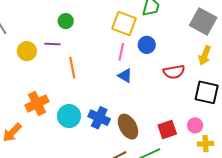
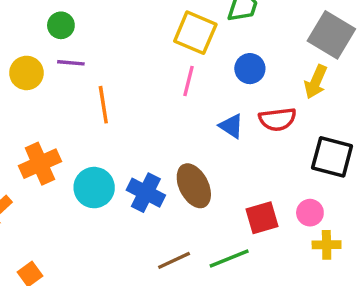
green circle: (66, 21) -> (61, 25), moved
blue circle: (147, 45) -> (250, 69), moved
yellow arrow: (205, 55) -> (316, 82), moved
blue triangle: (125, 76) -> (231, 126), moved
brown ellipse: (128, 127) -> (194, 186), moved

